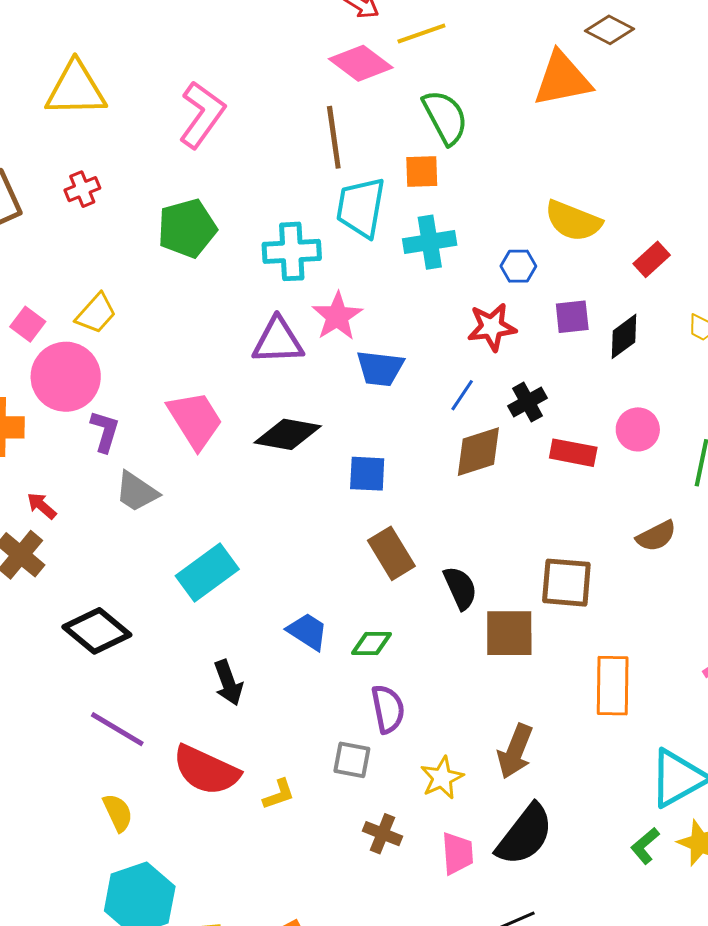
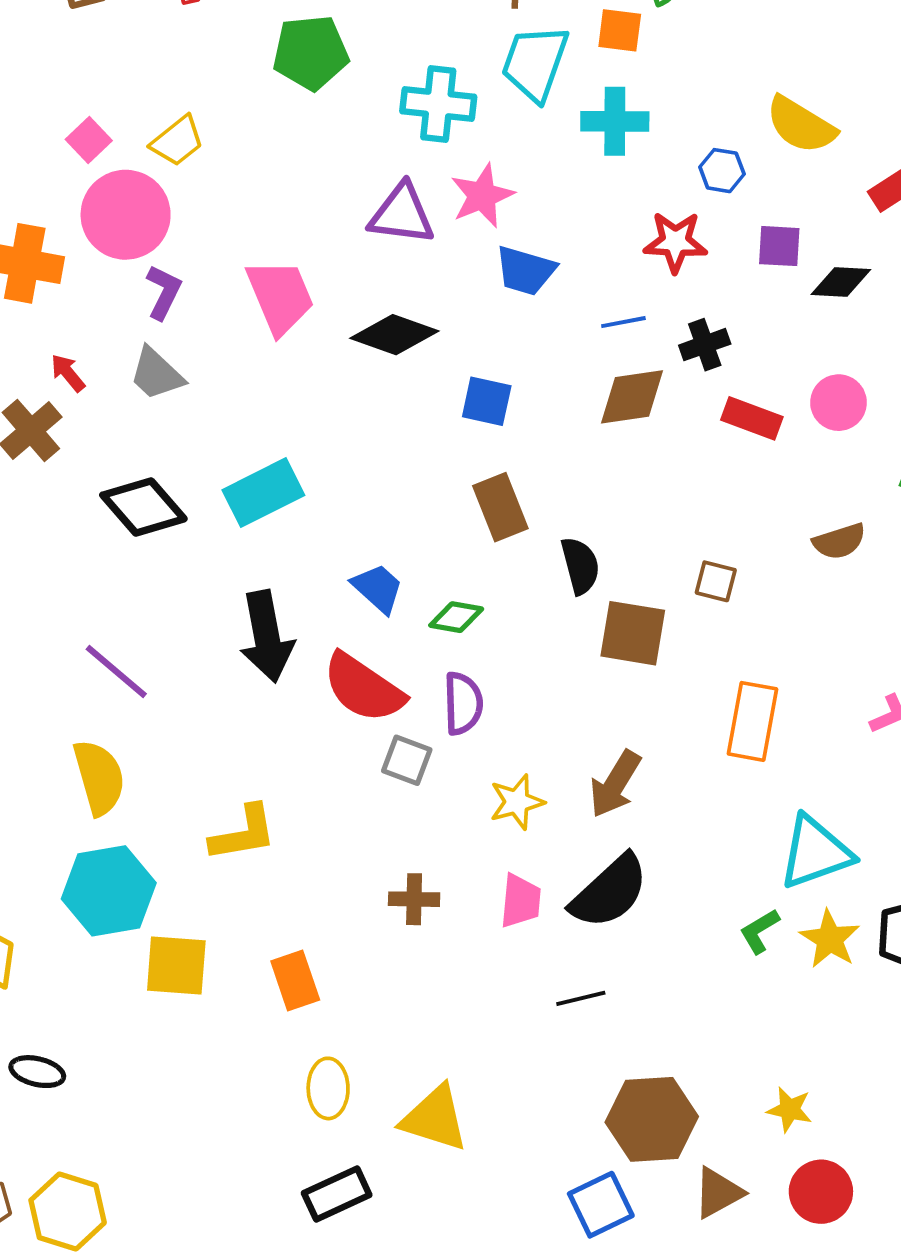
black diamond: (624, 336) -> (841, 282), turned 30
blue line: (462, 395) -> (623, 322), turned 36
gray trapezoid: (137, 492) -> (156, 374), moved
brown square: (566, 583) -> (716, 581), size x0.6
black diamond: (97, 631) -> (143, 507), moved
black arrow: (228, 683) -> (267, 636), size x1.5
red semicircle: (206, 770) -> (363, 688), moved
yellow L-shape: (279, 794) -> (243, 833), moved, size x1.6
yellow semicircle: (118, 813) -> (99, 777), size x1.5
brown cross: (382, 834) -> (414, 899), moved, turned -30

